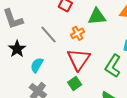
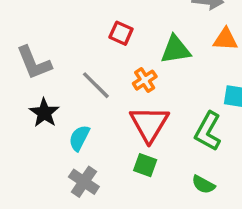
green square: (75, 84) -> (145, 165), turned -32

